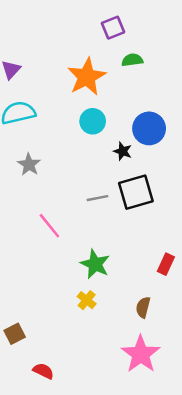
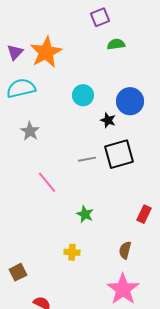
orange star: (87, 77) -> (46, 52), moved
green star: (95, 264) -> (85, 214), size x0.7
yellow cross: (87, 300) -> (72, 252), moved, turned -35

